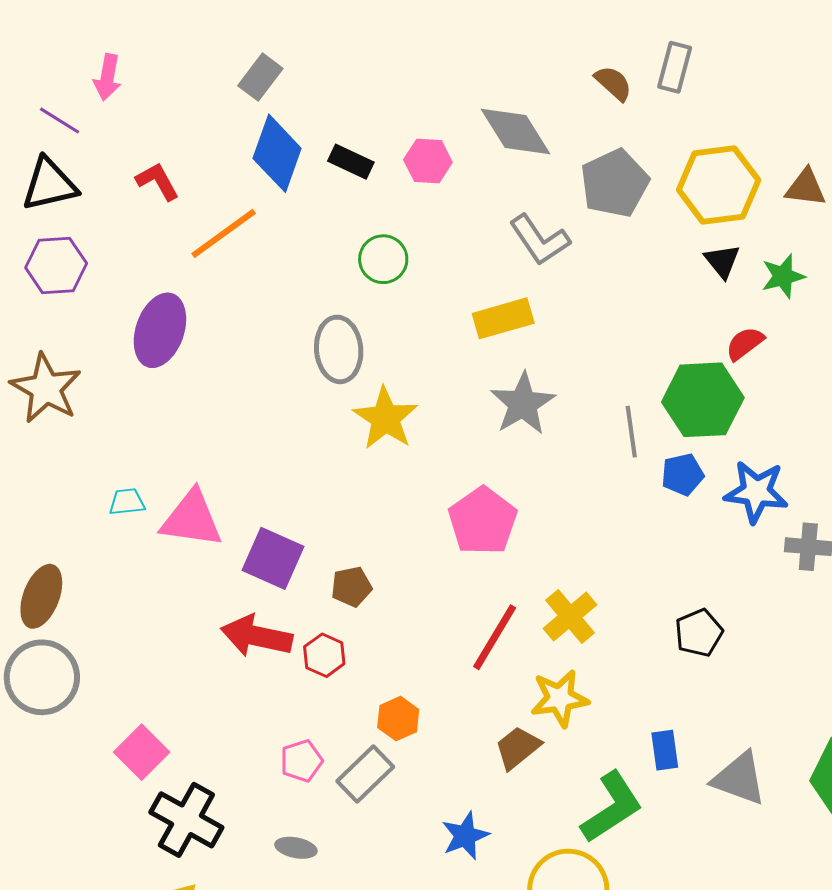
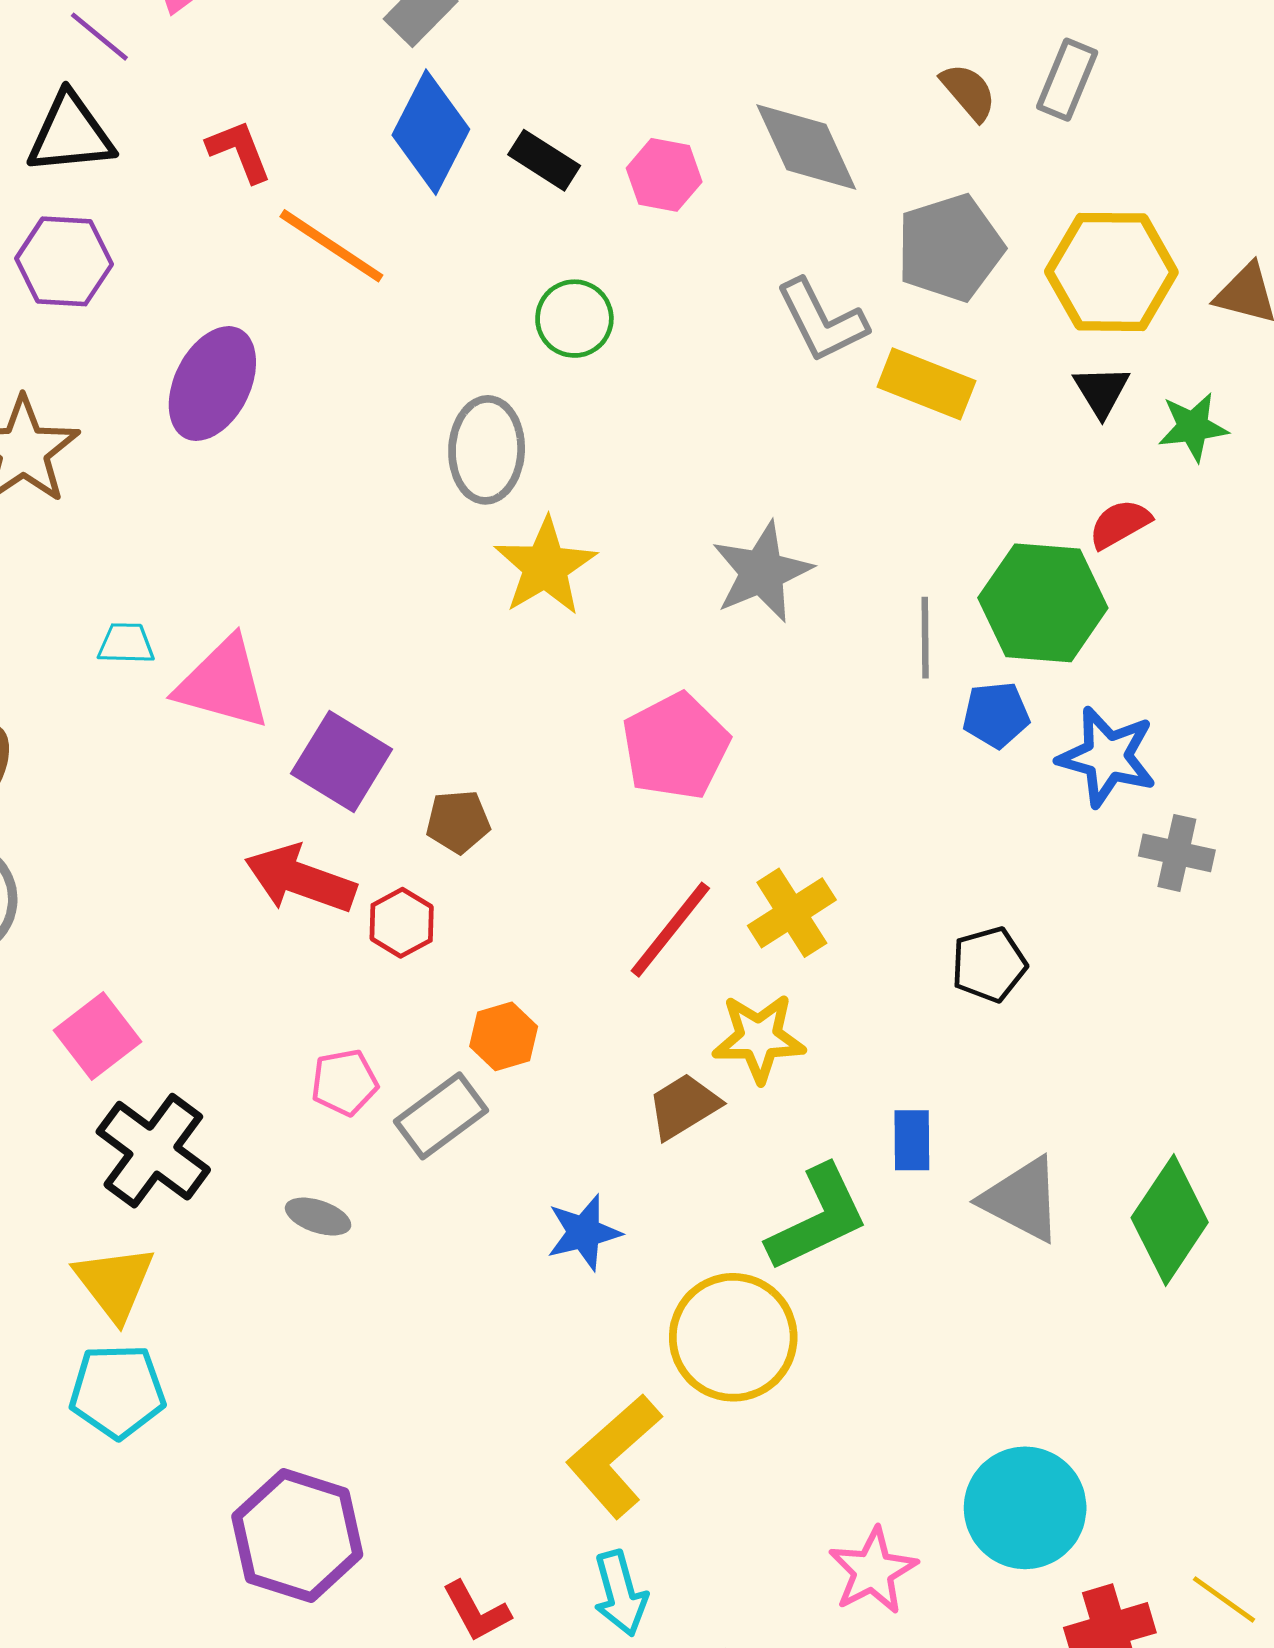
orange line: (224, 233) -> (331, 246), turned 62
yellow rectangle: (503, 318) -> (926, 384), moved, turned 30

